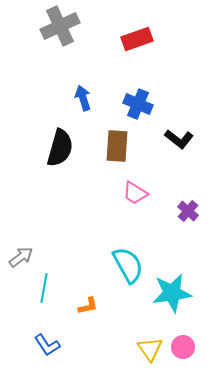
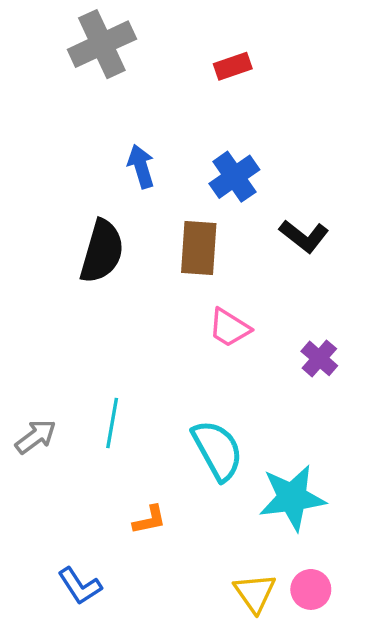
red rectangle: (137, 39) -> (233, 66), size x0.7
blue cross: (138, 104) -> (234, 177), turned 32
cyan line: (44, 288) -> (112, 423), moved

